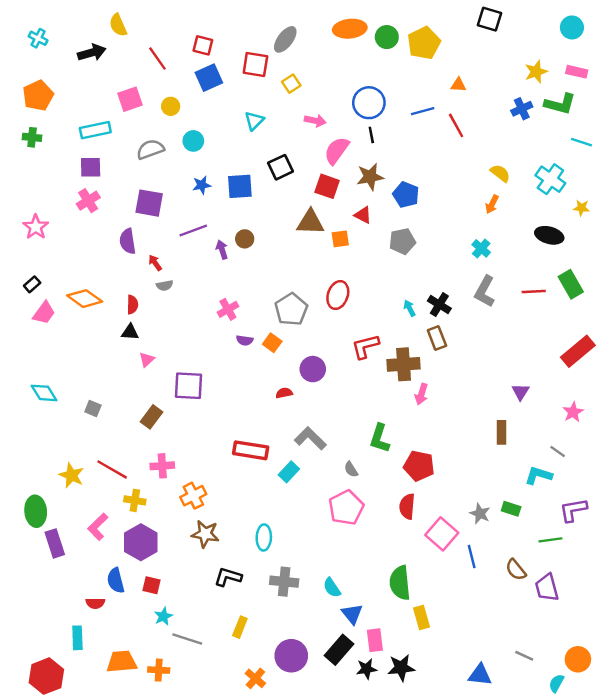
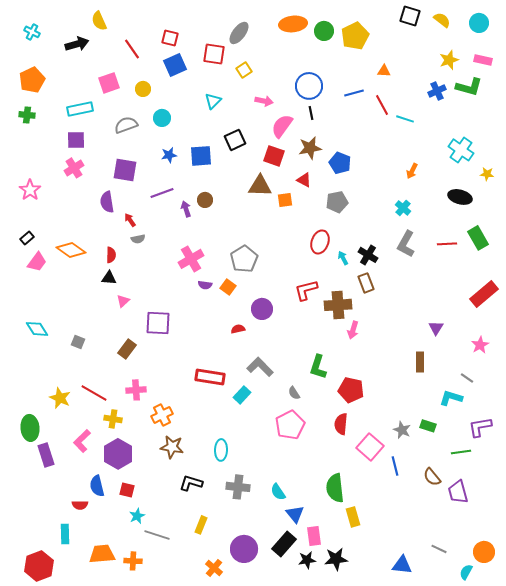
cyan line: (581, 142) -> (405, 119), moved
yellow semicircle: (500, 173) -> (442, 20), moved
red ellipse: (338, 295) -> (320, 242), moved
pink cross: (228, 309) -> (191, 259), size x1.4

